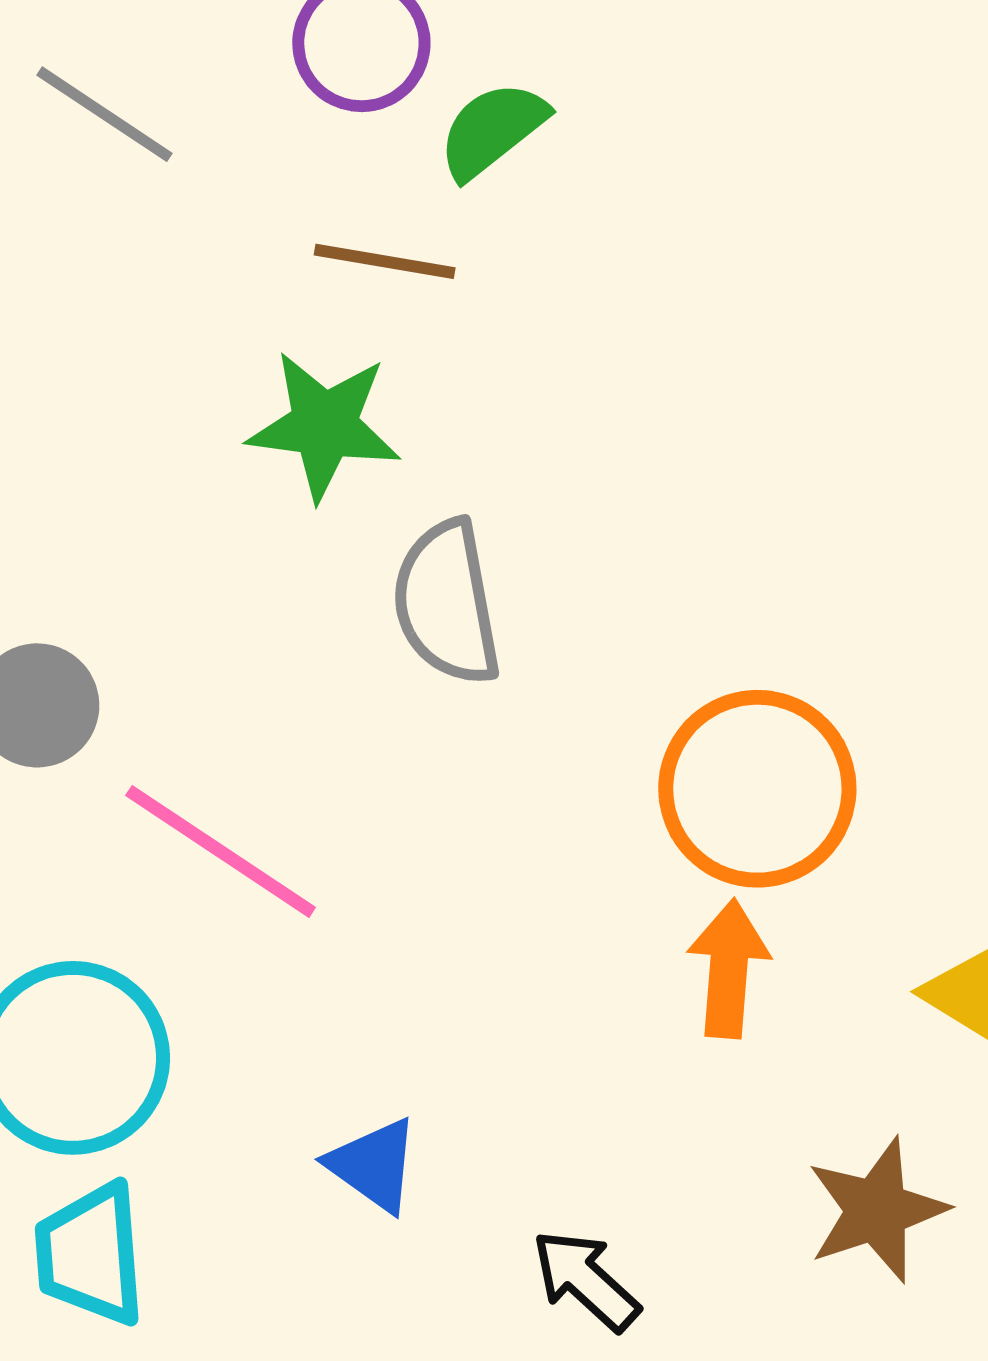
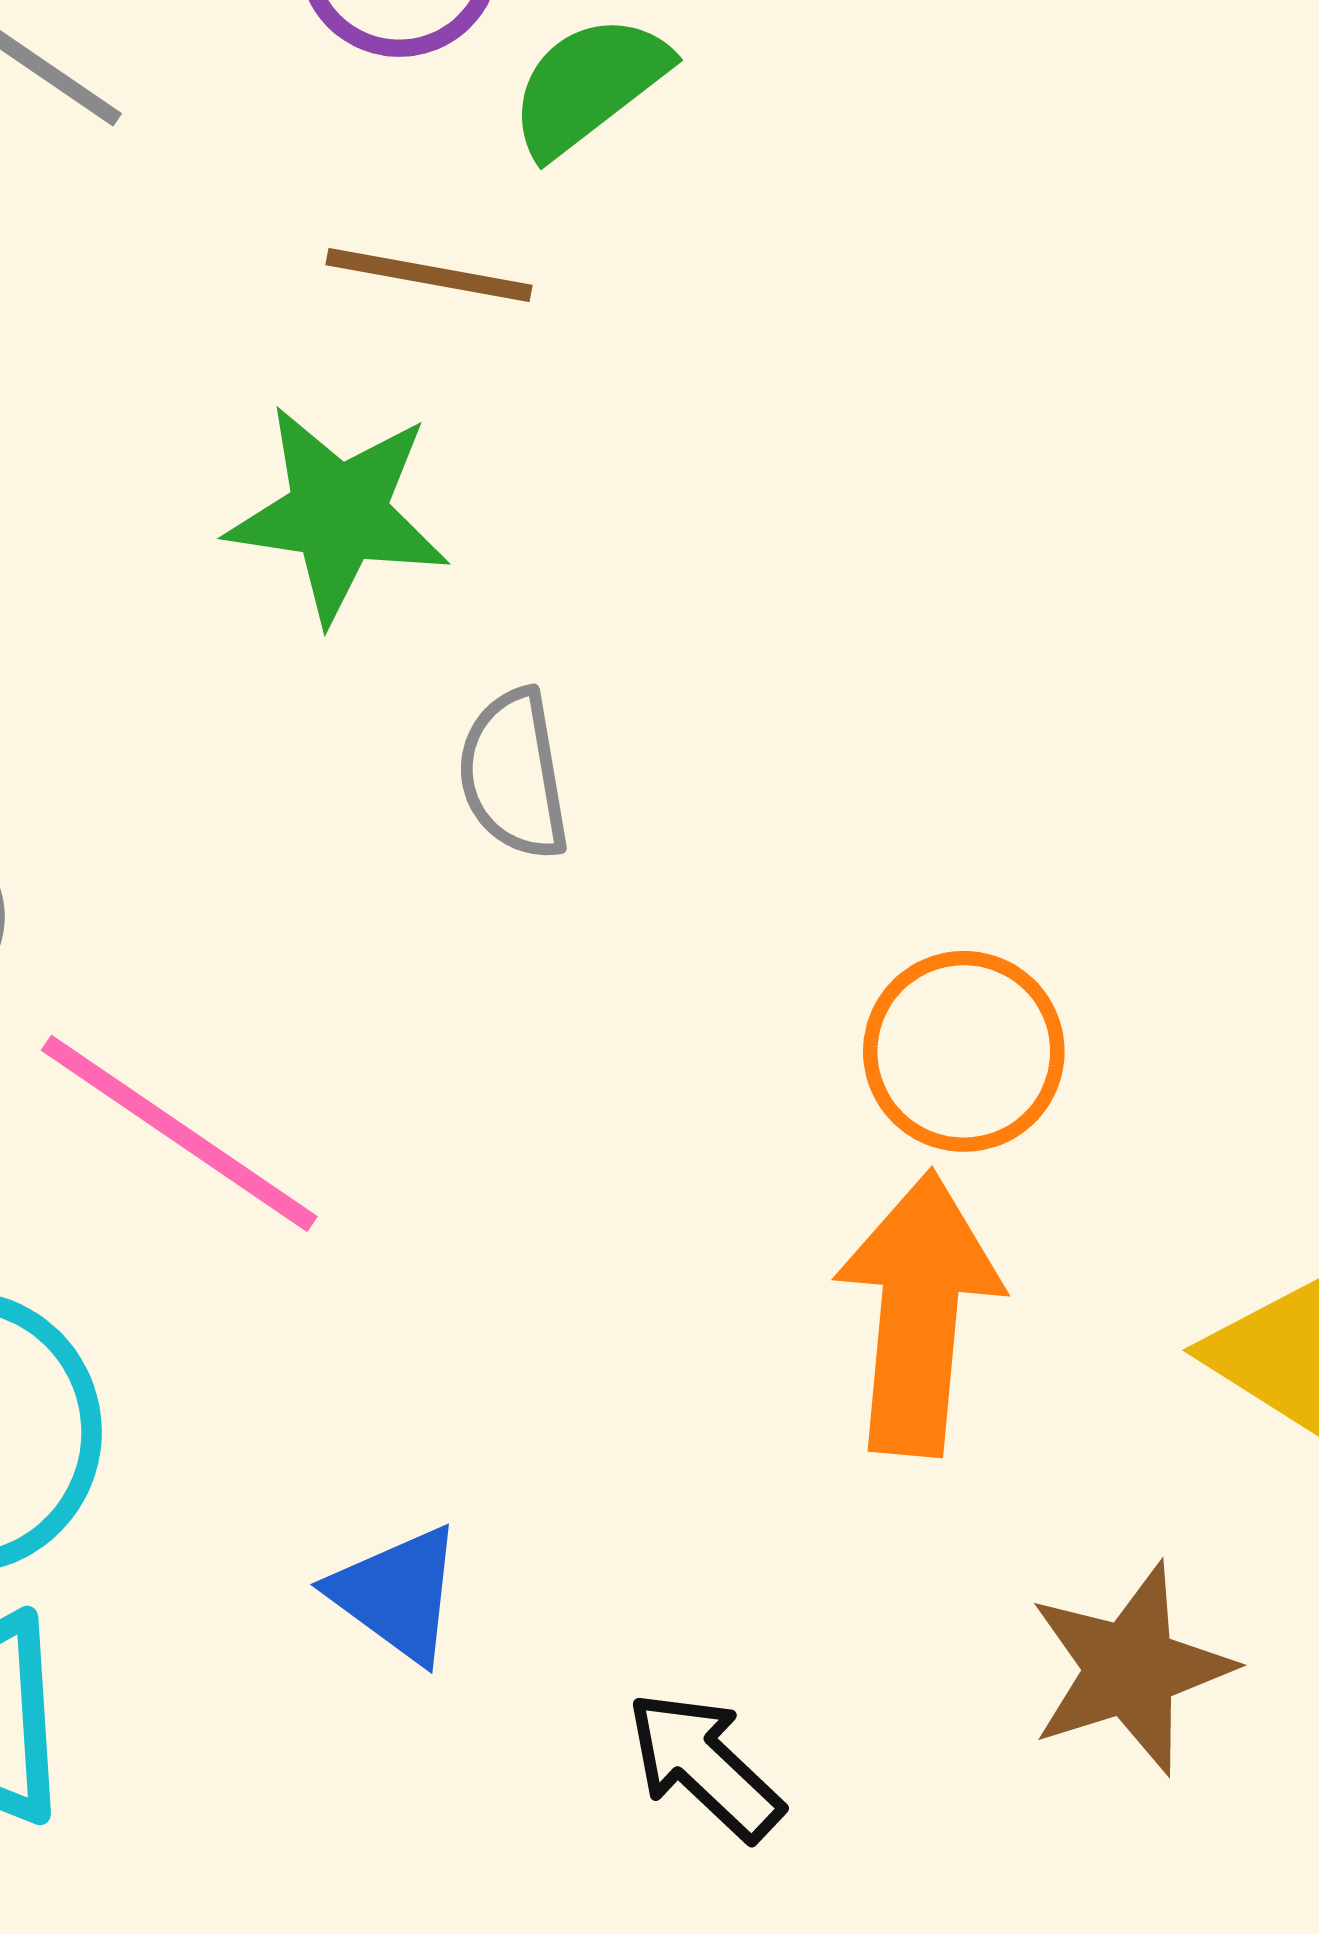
gray semicircle: (447, 603) -> (514, 774), size x0.7
orange circle: (757, 789) -> (964, 1051), size x0.7
orange arrow: (729, 969) -> (918, 1313), size x1.4

